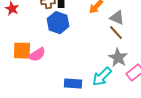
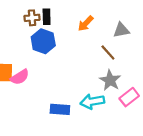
gray triangle: (117, 18) -> (121, 30), moved, turned -35
cyan arrow: (102, 77) -> (92, 102), turned 35

